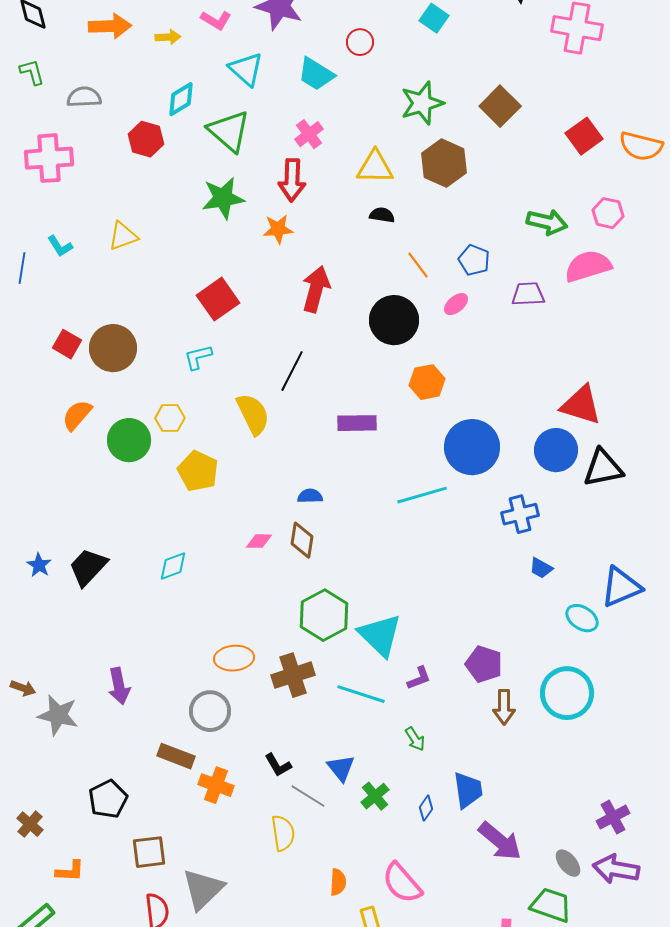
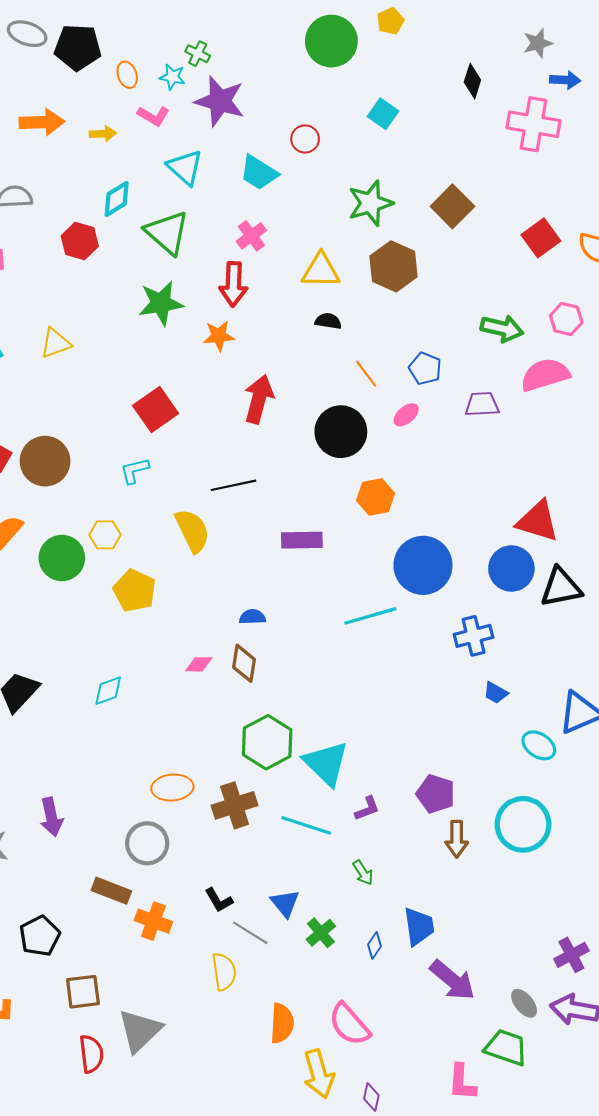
black line: (292, 371) -> (233, 485), turned 51
orange semicircle: (338, 882) -> (282, 1023), size x1.4

